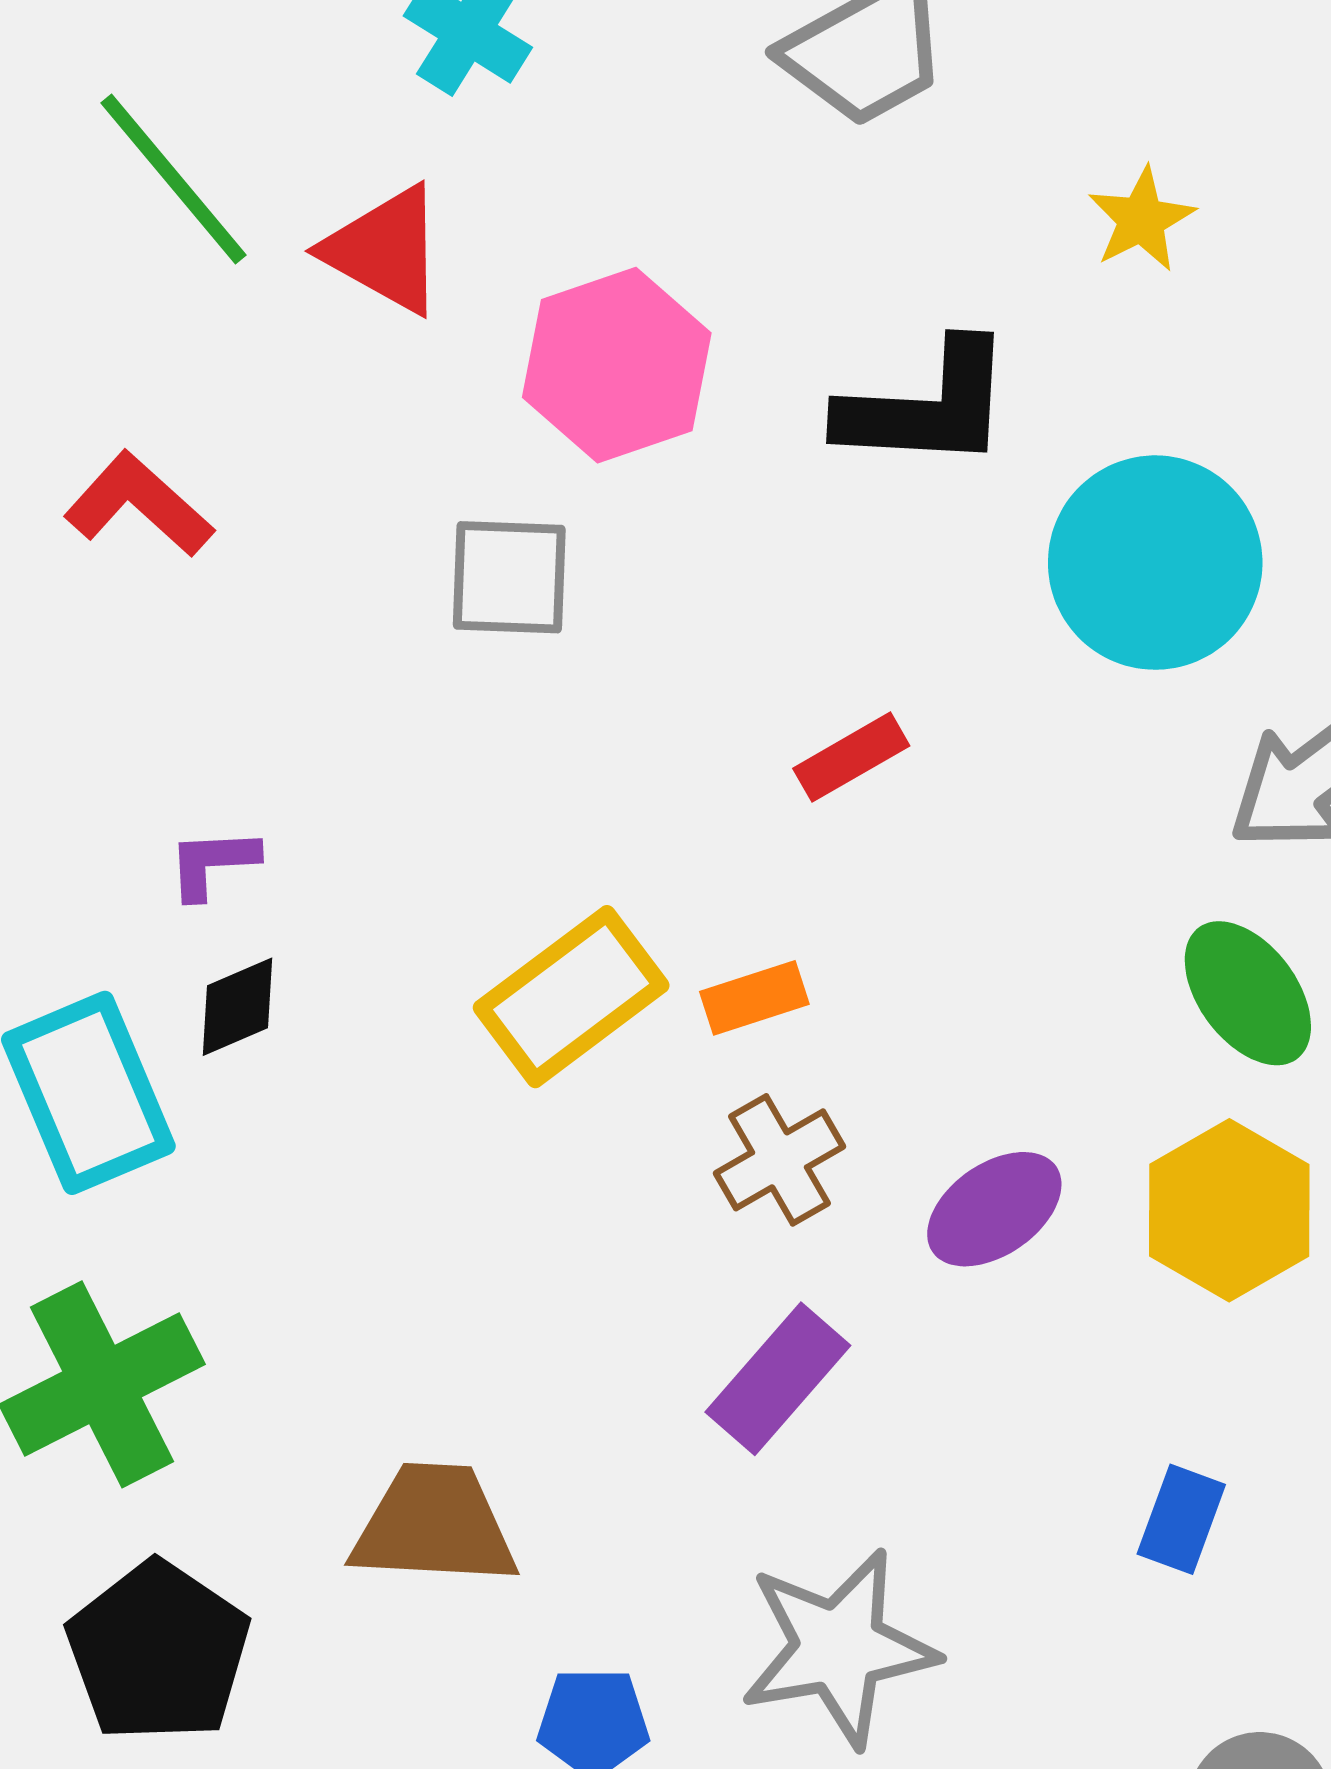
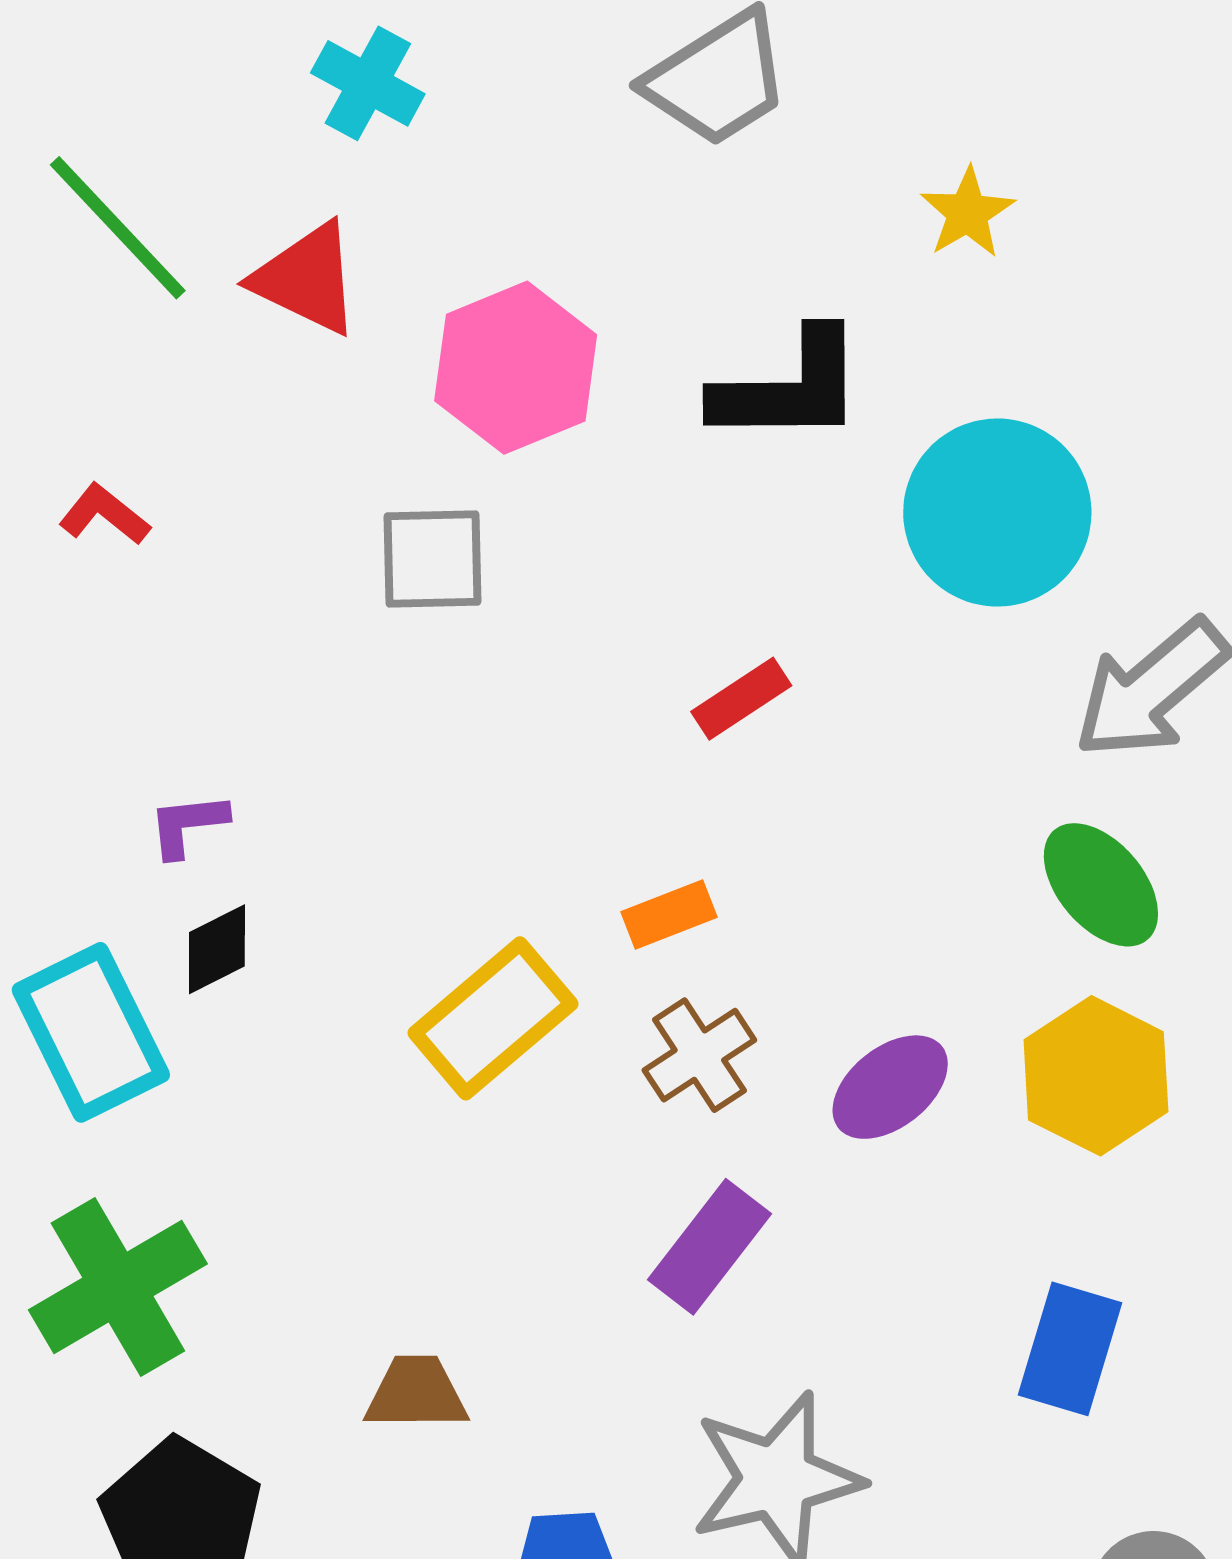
red L-shape: (139, 504) -> (104, 514), size x0.7
yellow rectangle: (571, 997) -> (493, 1018), moved
blue rectangle: (1181, 1519) -> (1070, 1349), size x1.4
brown trapezoid: (434, 1525) -> (416, 1393), size x0.7

